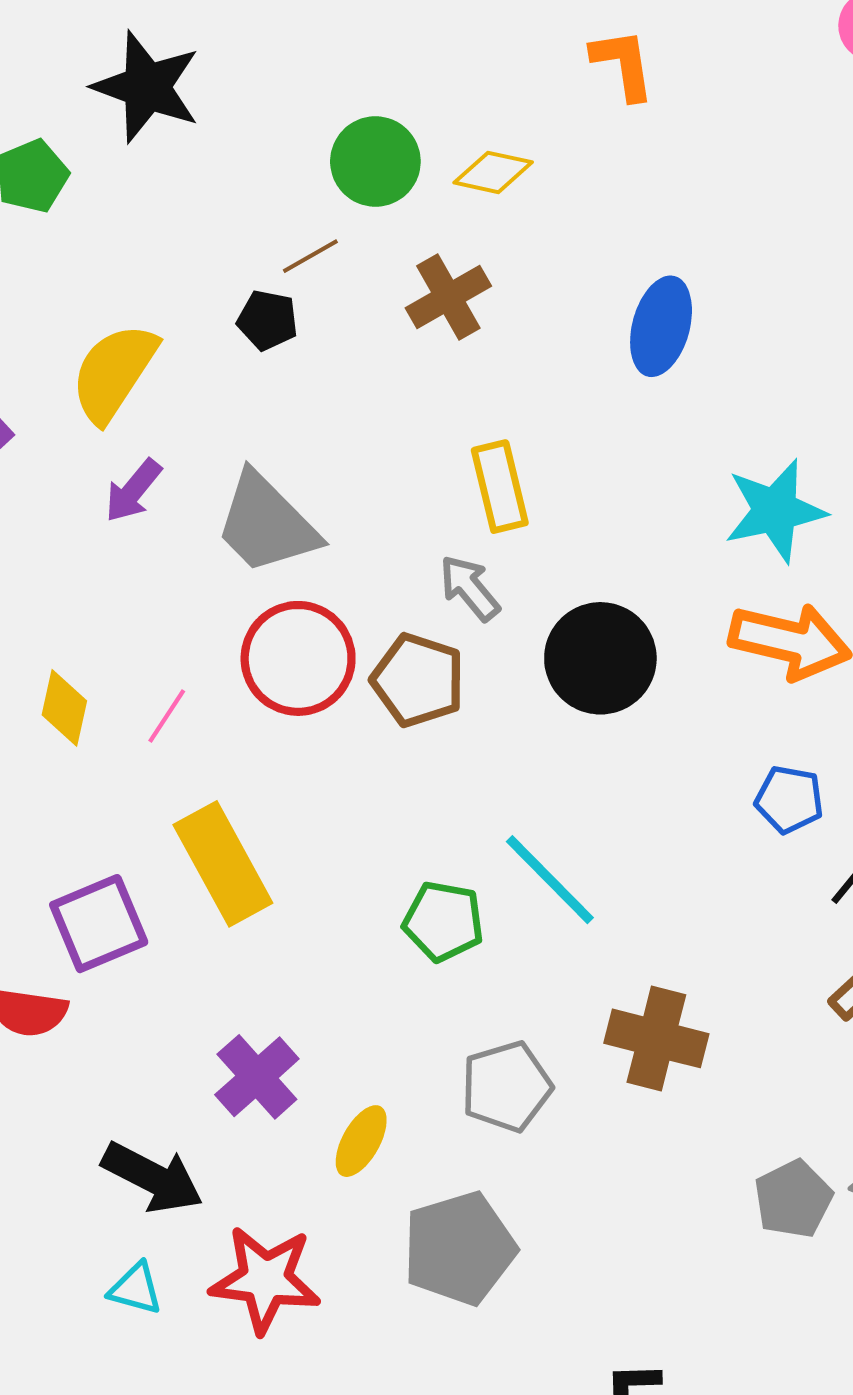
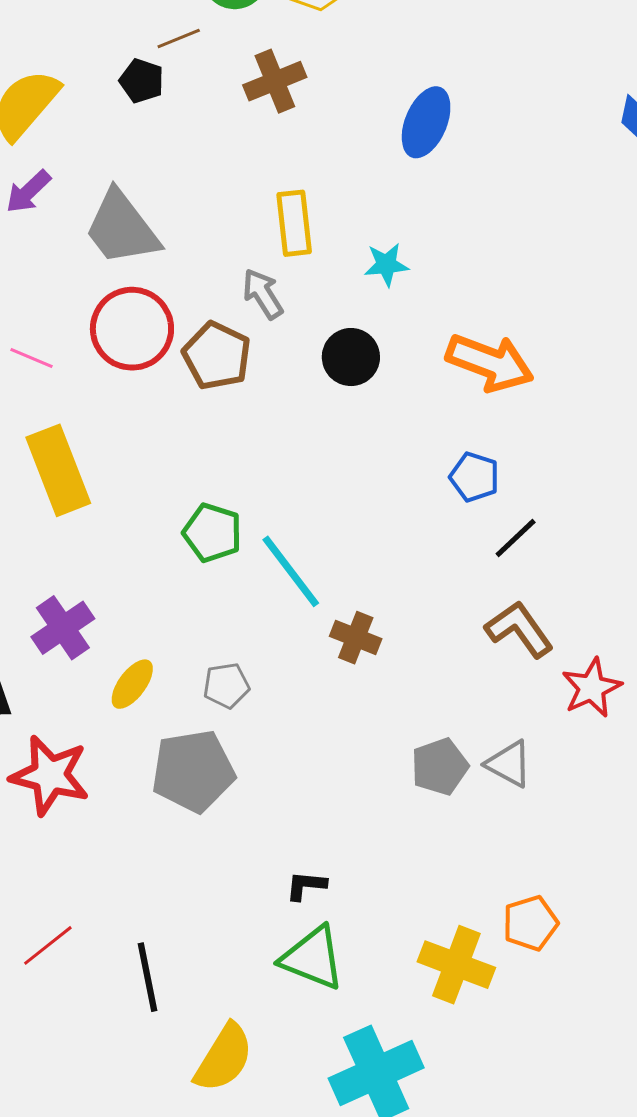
cyan star: (775, 511) -> (386, 265), moved, size x0.6
black circle: (600, 658) -> (351, 357), size x0.7
pink line: (167, 716) -> (31, 358), turned 72
cyan line: (550, 880) -> (291, 571), moved
brown cross: (656, 1038) -> (356, 638), size x0.7
gray pentagon: (506, 1087) -> (226, 686), moved, size x0.7

